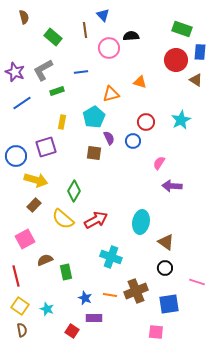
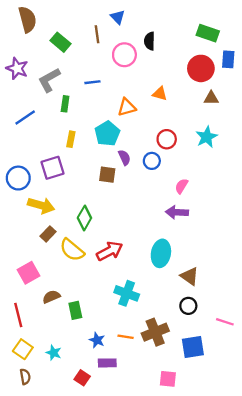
brown semicircle: (24, 17) -> (27, 19), size x1.6
black semicircle: (131, 36) -> (150, 41), turned -84
purple star: (15, 72) -> (17, 68), moved
brown triangle: (196, 80) -> (211, 98), moved, turned -32
green rectangle: (57, 91) -> (65, 104), turned -64
purple arrow: (172, 186) -> (177, 212), moved
brown rectangle: (34, 205) -> (48, 234), moved
pink square: (156, 332) -> (168, 379), moved

